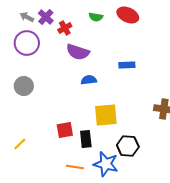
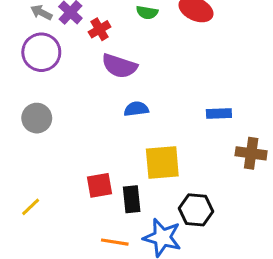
blue rectangle: (127, 65) -> (219, 113), moved

